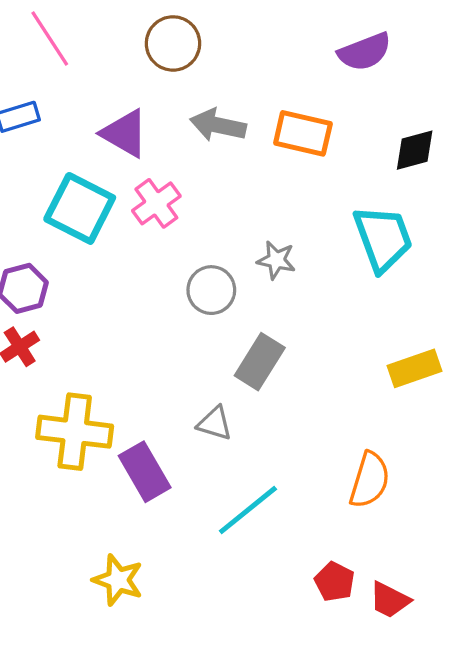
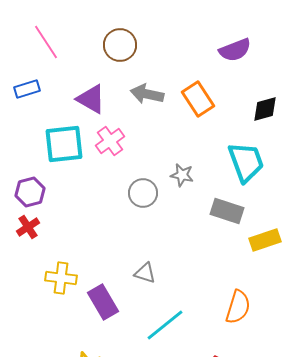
orange rectangle: (303, 133) -> (198, 99), turned 44
cyan square: (80, 208) -> (64, 144), turned -33
gray rectangle: (260, 362) -> (227, 211), moved, turned 76
yellow cross: (75, 432) -> (61, 278), size x0.7

